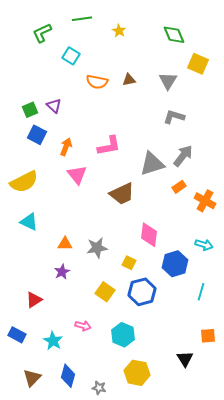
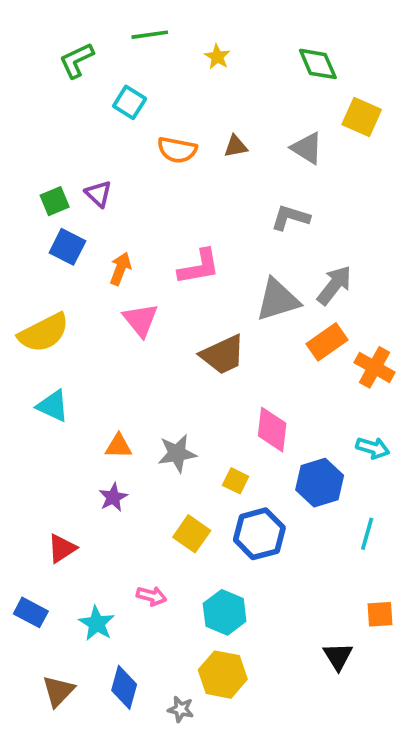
gray triangle: (168, 81) -> (307, 148), turned -30
gray L-shape: (174, 117) -> (290, 218), moved
orange rectangle: (179, 187) -> (327, 342), size x1.5
yellow hexagon: (137, 373) -> (223, 675), moved

